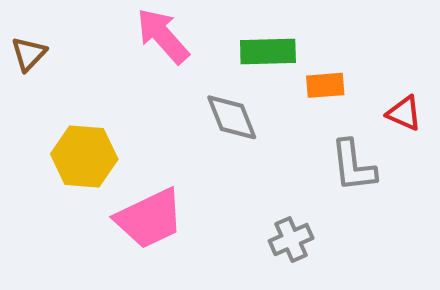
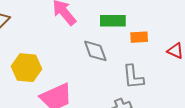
gray L-shape: (353, 166) -> (133, 77), moved

